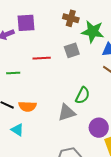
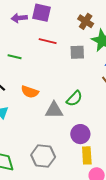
red line: (42, 58) -> (48, 41), moved
orange semicircle: (28, 106) -> (30, 92), moved

